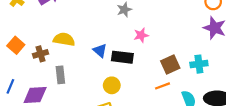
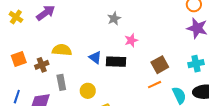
orange square: (16, 45) -> (19, 59), turned 35
cyan cross: (199, 64) -> (196, 64), moved
yellow circle: (112, 85) -> (88, 91), moved

